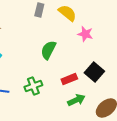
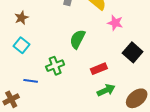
black square: (94, 72) -> (133, 52), moved
green cross: (33, 86) -> (55, 66), moved

